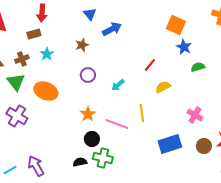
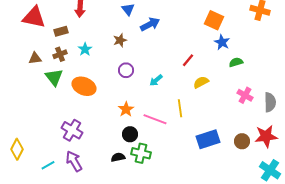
brown rectangle: (34, 34) -> (61, 31), moved
pink cross: (195, 115) -> (245, 95), moved
purple cross: (17, 116) -> (72, 130), moved

